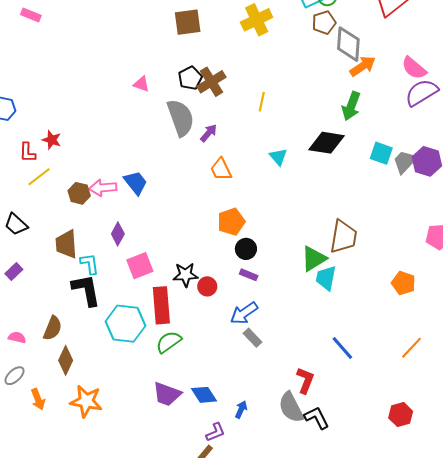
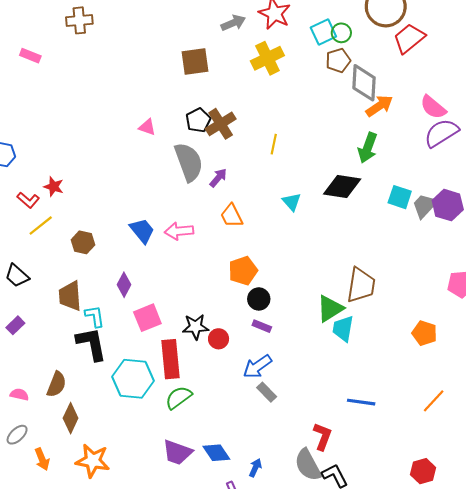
red L-shape: (27, 152) -> (28, 200), turned -50
pink arrow: (103, 188) -> (179, 231), moved
blue line: (342, 348) -> (361, 402), turned -40

